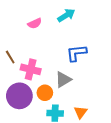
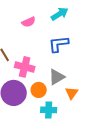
blue L-shape: (76, 53) -> (59, 44), moved
orange triangle: (81, 112) -> (72, 93), moved

